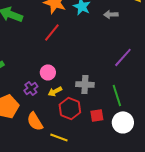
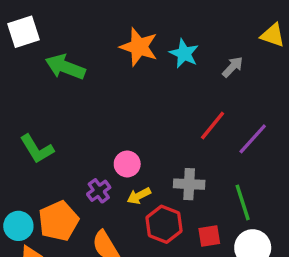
gray arrow: (111, 14) -> (233, 67), turned 136
red line: (52, 32) -> (213, 126), moved

